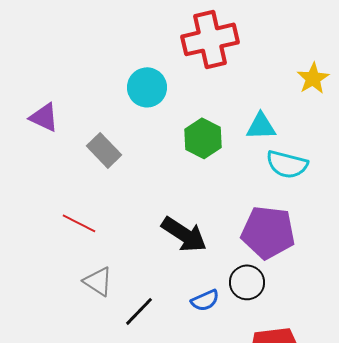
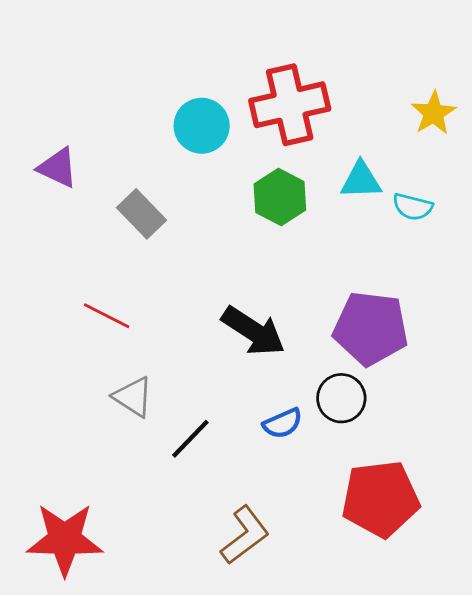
red cross: (210, 39) -> (290, 105), moved
cyan semicircle: (287, 164) -> (413, 207), moved, size x0.7

